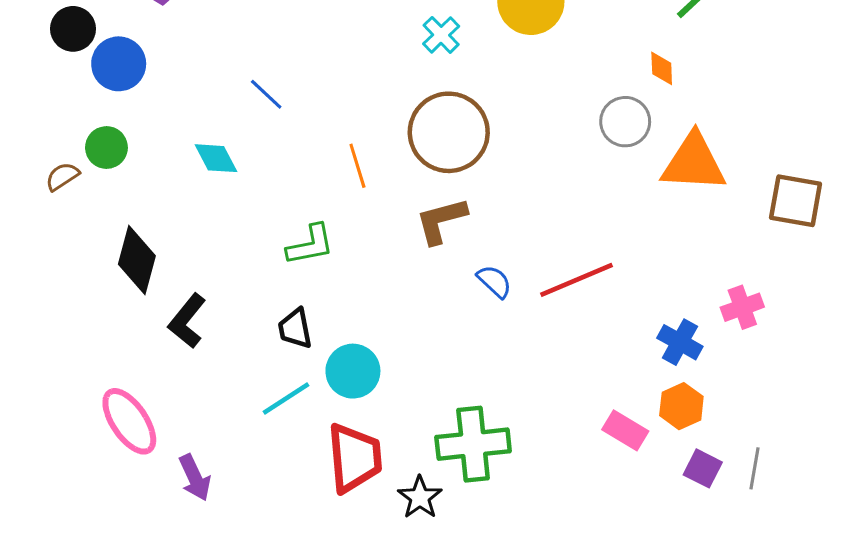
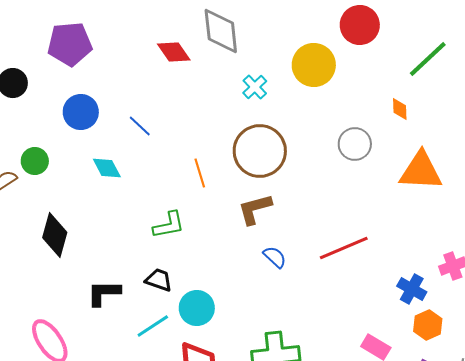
blue circle: (119, 64) -> (81, 112), moved
gray circle: (625, 122) -> (355, 144), moved
blue semicircle: (494, 281) -> (275, 257), moved
black L-shape: (187, 321) -> (104, 293), moved, turned 51
black trapezoid: (295, 329) -> (159, 280), turned 120
orange hexagon: (681, 406) -> (428, 325), moved

